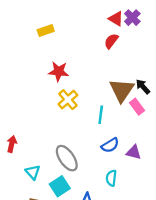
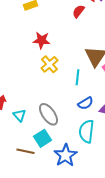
red semicircle: (111, 41) -> (78, 11), moved
cyan triangle: (33, 172) -> (20, 115), moved
cyan semicircle: (111, 178) -> (86, 131), size x1.6

